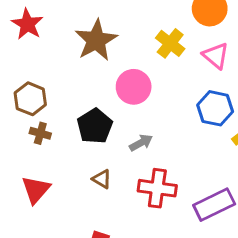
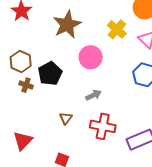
black pentagon: (95, 126) -> (50, 74), moved
brown triangle: (102, 179) -> (66, 118), turned 32
red triangle: (36, 190) -> (23, 141), moved

